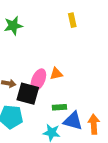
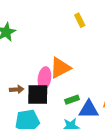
yellow rectangle: (72, 20) -> (80, 20), moved
orange triangle: (56, 74) -> (60, 68), size x1.6

